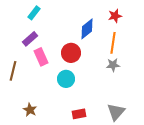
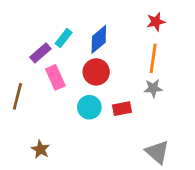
cyan rectangle: (34, 13) -> (64, 38), moved
blue diamond: (87, 29) -> (99, 39), moved
gray triangle: (116, 112) -> (157, 152), turned -30
red rectangle: (79, 114) -> (122, 109), moved

